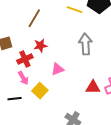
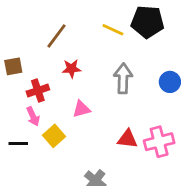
red star: (40, 46) -> (71, 69), moved

